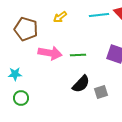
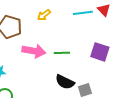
black semicircle: (81, 84) -> (65, 82), turned 72

